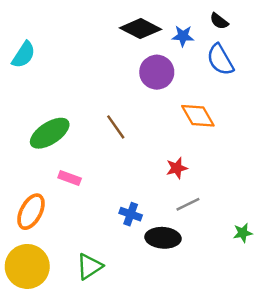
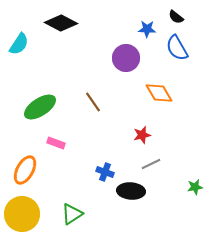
black diamond: (141, 29) -> (61, 23), moved

